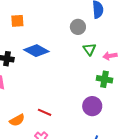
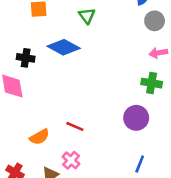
gray circle: (78, 27) -> (155, 21), moved
green triangle: (89, 49) -> (87, 16), moved

